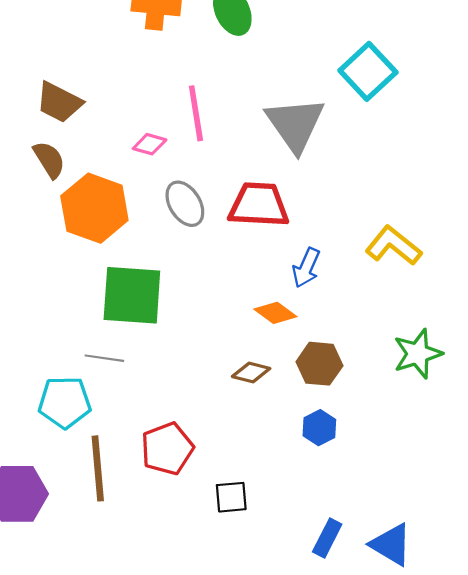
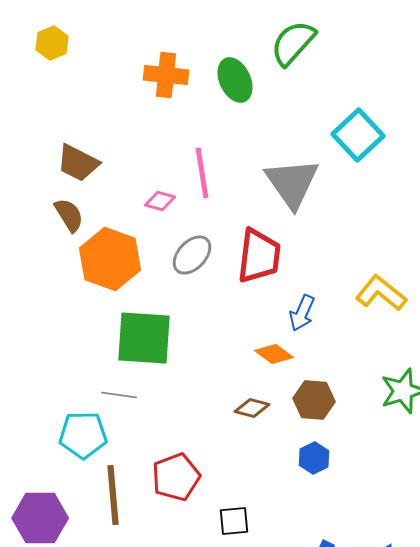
gray ellipse: (185, 204) -> (192, 255), turned 75
red trapezoid: (259, 205) -> (259, 256), turned 94

